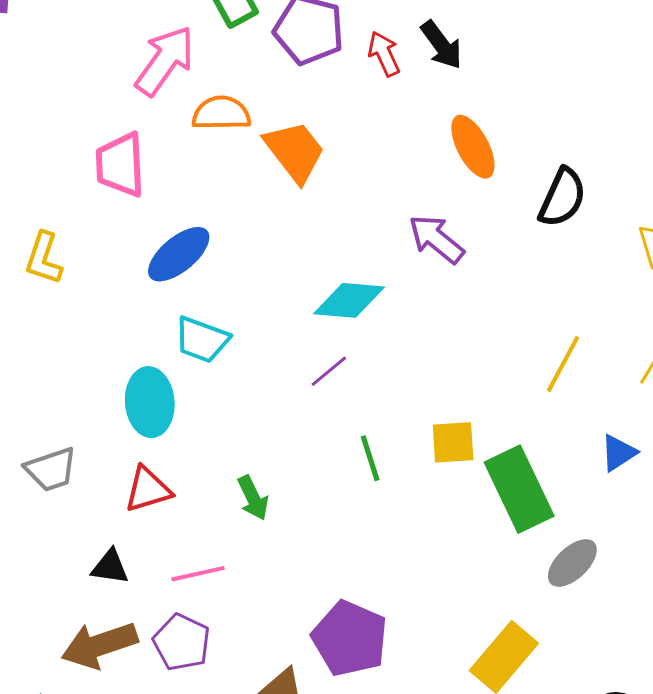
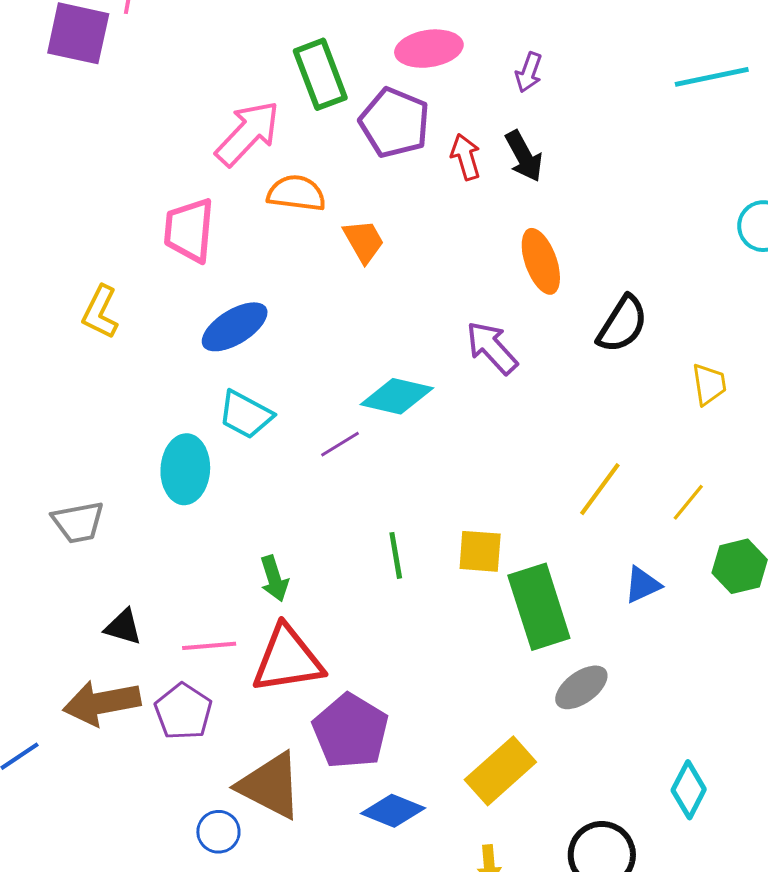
orange trapezoid: (295, 151) -> (364, 241), size x0.7
purple line: (329, 371) -> (340, 444), moved
red triangle: (148, 490) -> (288, 659), moved, size x1.5

